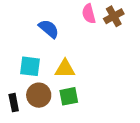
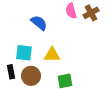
green square: (69, 96) -> (65, 81), moved
black rectangle: (14, 103) -> (11, 72), moved

